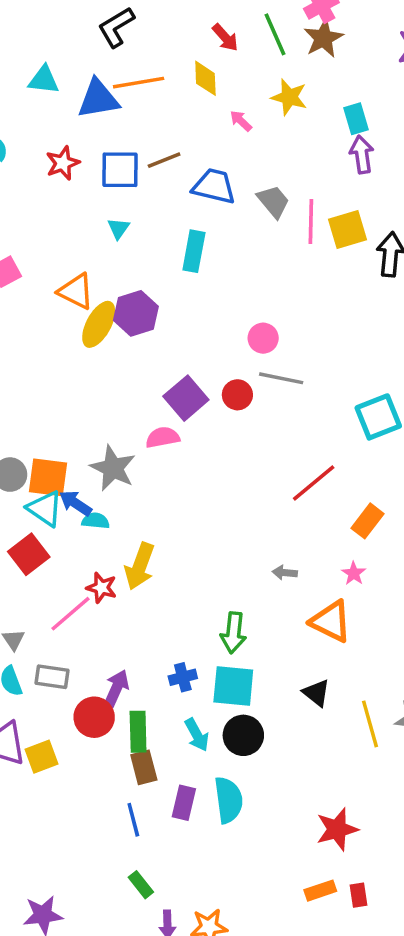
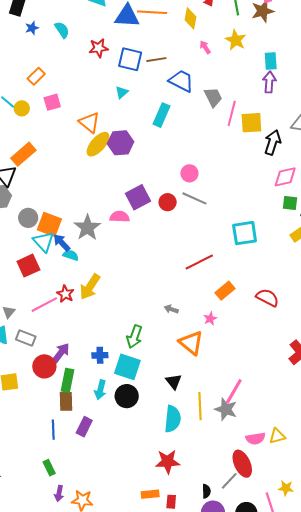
cyan arrow: (197, 735) -> (100, 390), turned 30
cyan semicircle: (228, 800) -> (173, 419), moved

